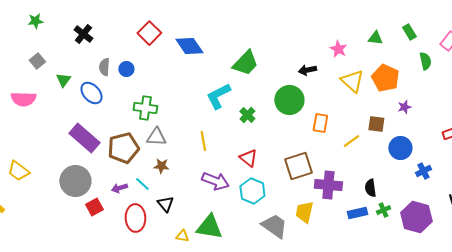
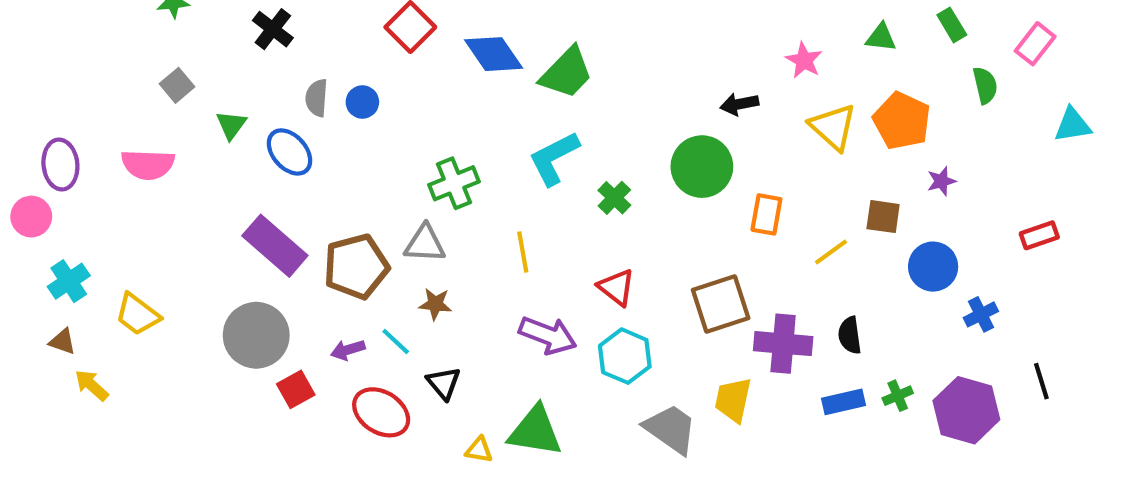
green trapezoid: (245, 63) -> (567, 73), moved
green cross: (145, 108) -> (454, 183), moved, turned -30
black semicircle: (370, 188) -> (850, 335), moved
red ellipse: (135, 218) -> (381, 412), turned -56

